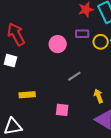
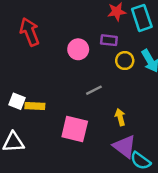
yellow circle: (101, 42) -> (125, 61), moved
white square: (10, 61) -> (17, 101), moved
pink square: (62, 110) -> (75, 129), size x1.6

